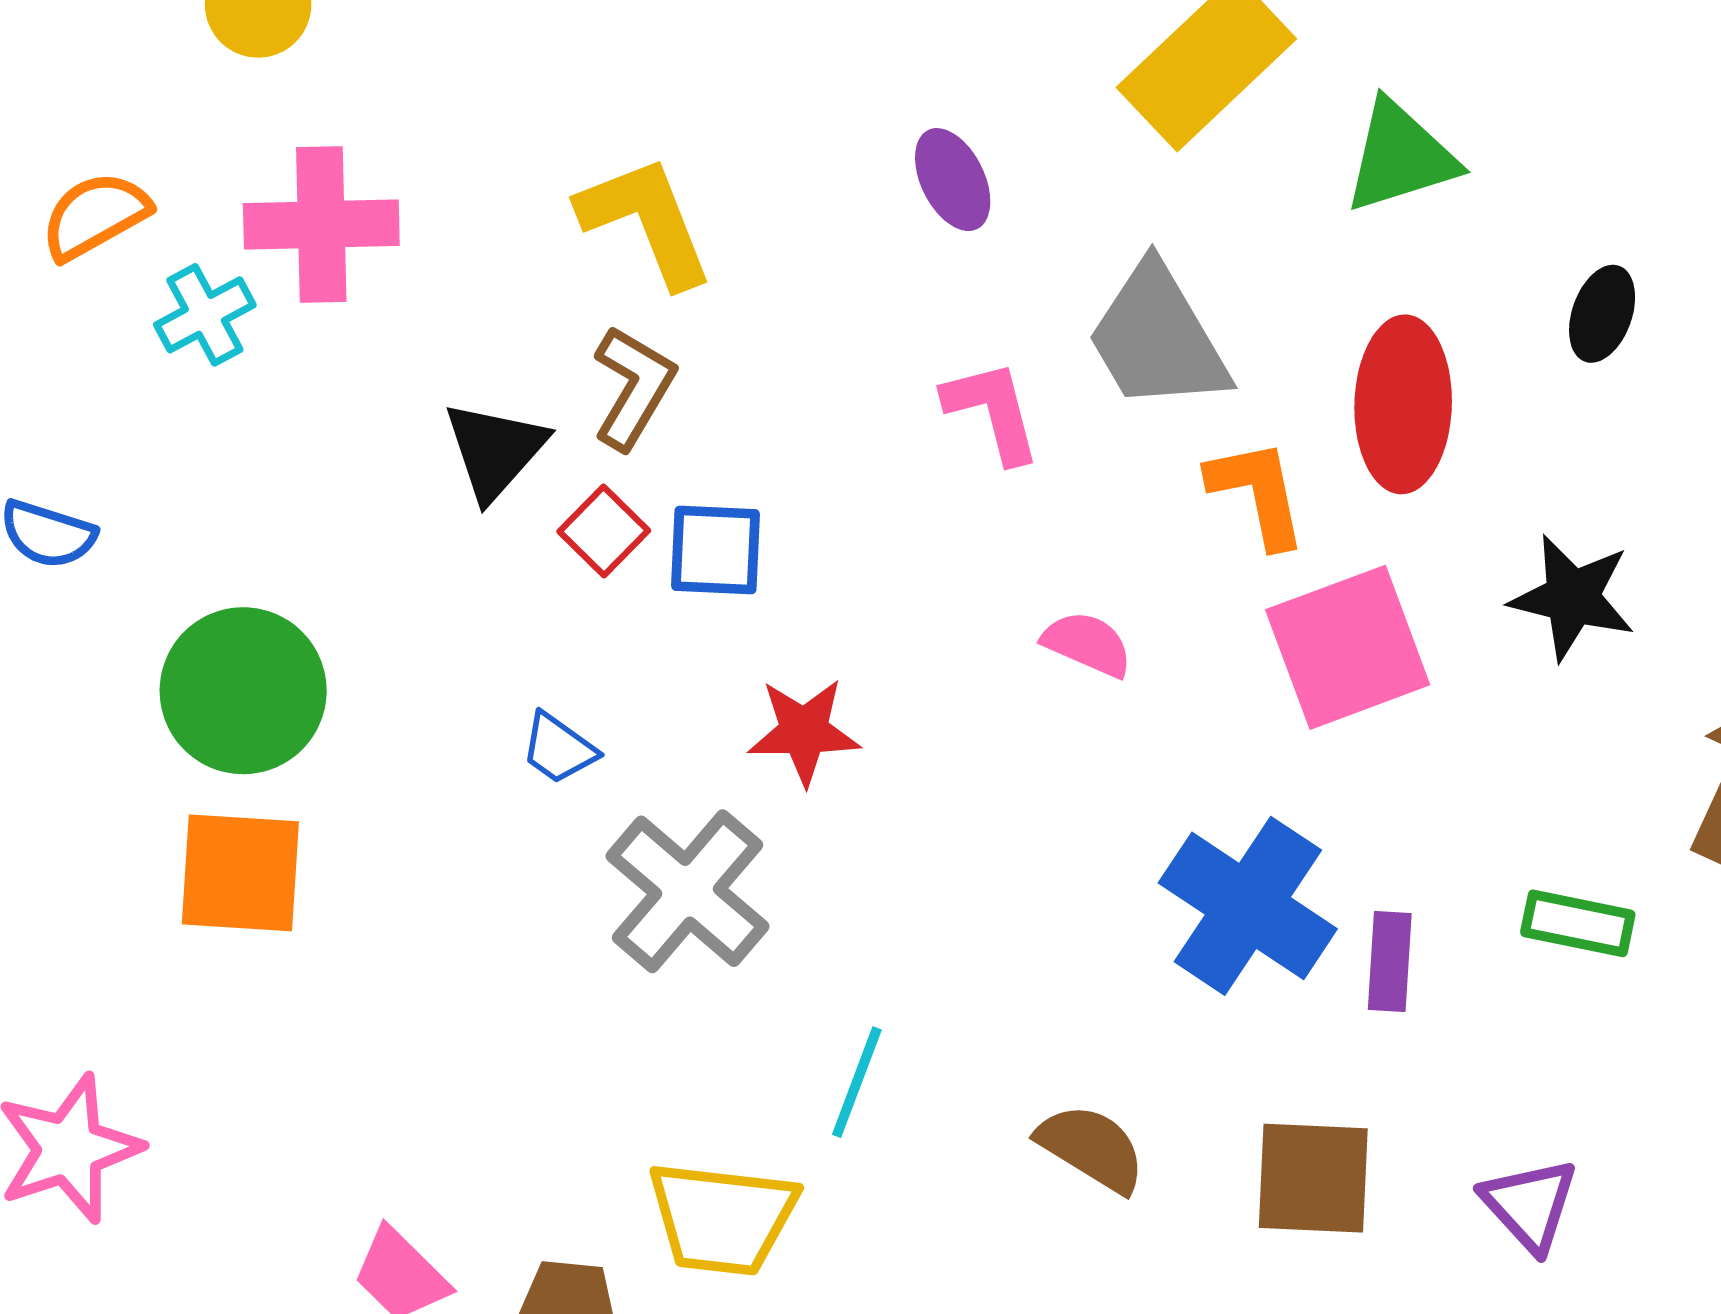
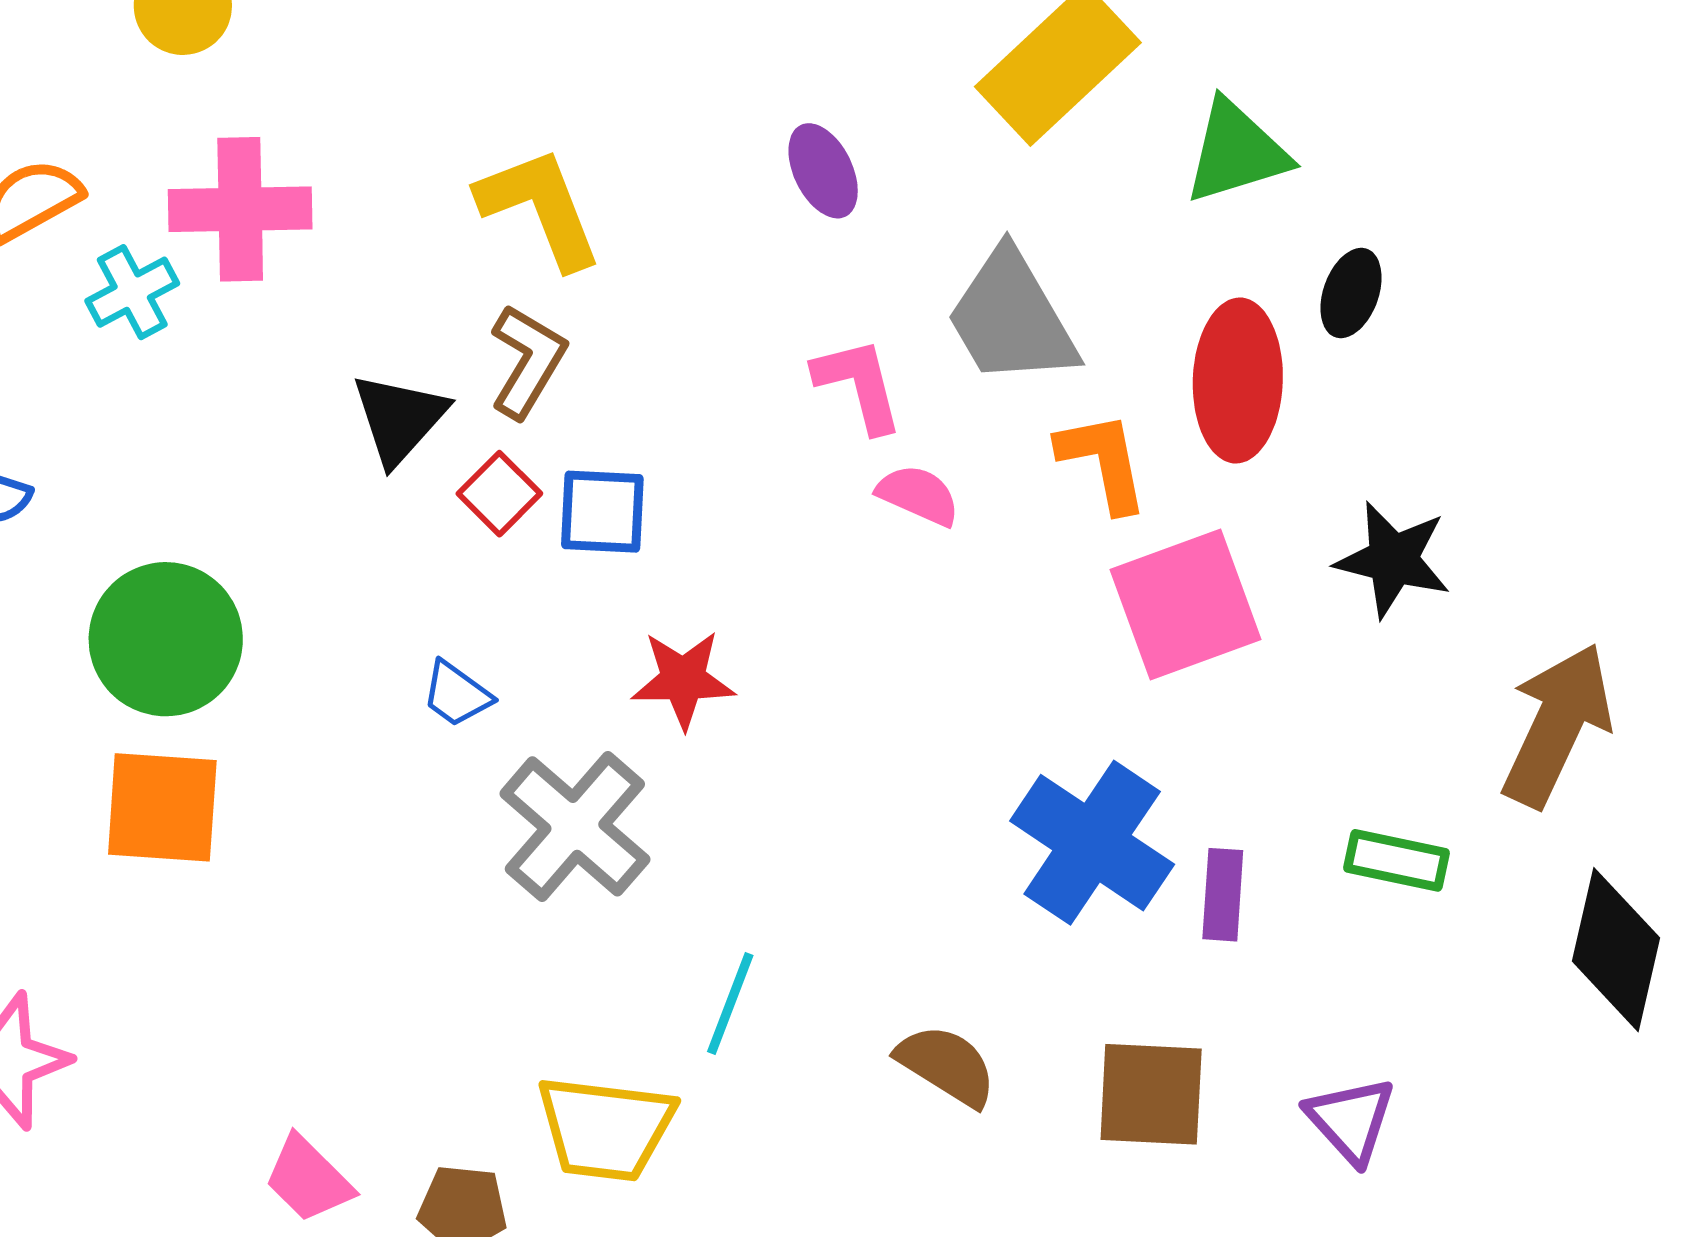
black ellipse: (1602, 314) -> (1351, 293), moved
pink semicircle: (1087, 644) -> (918, 495), moved

